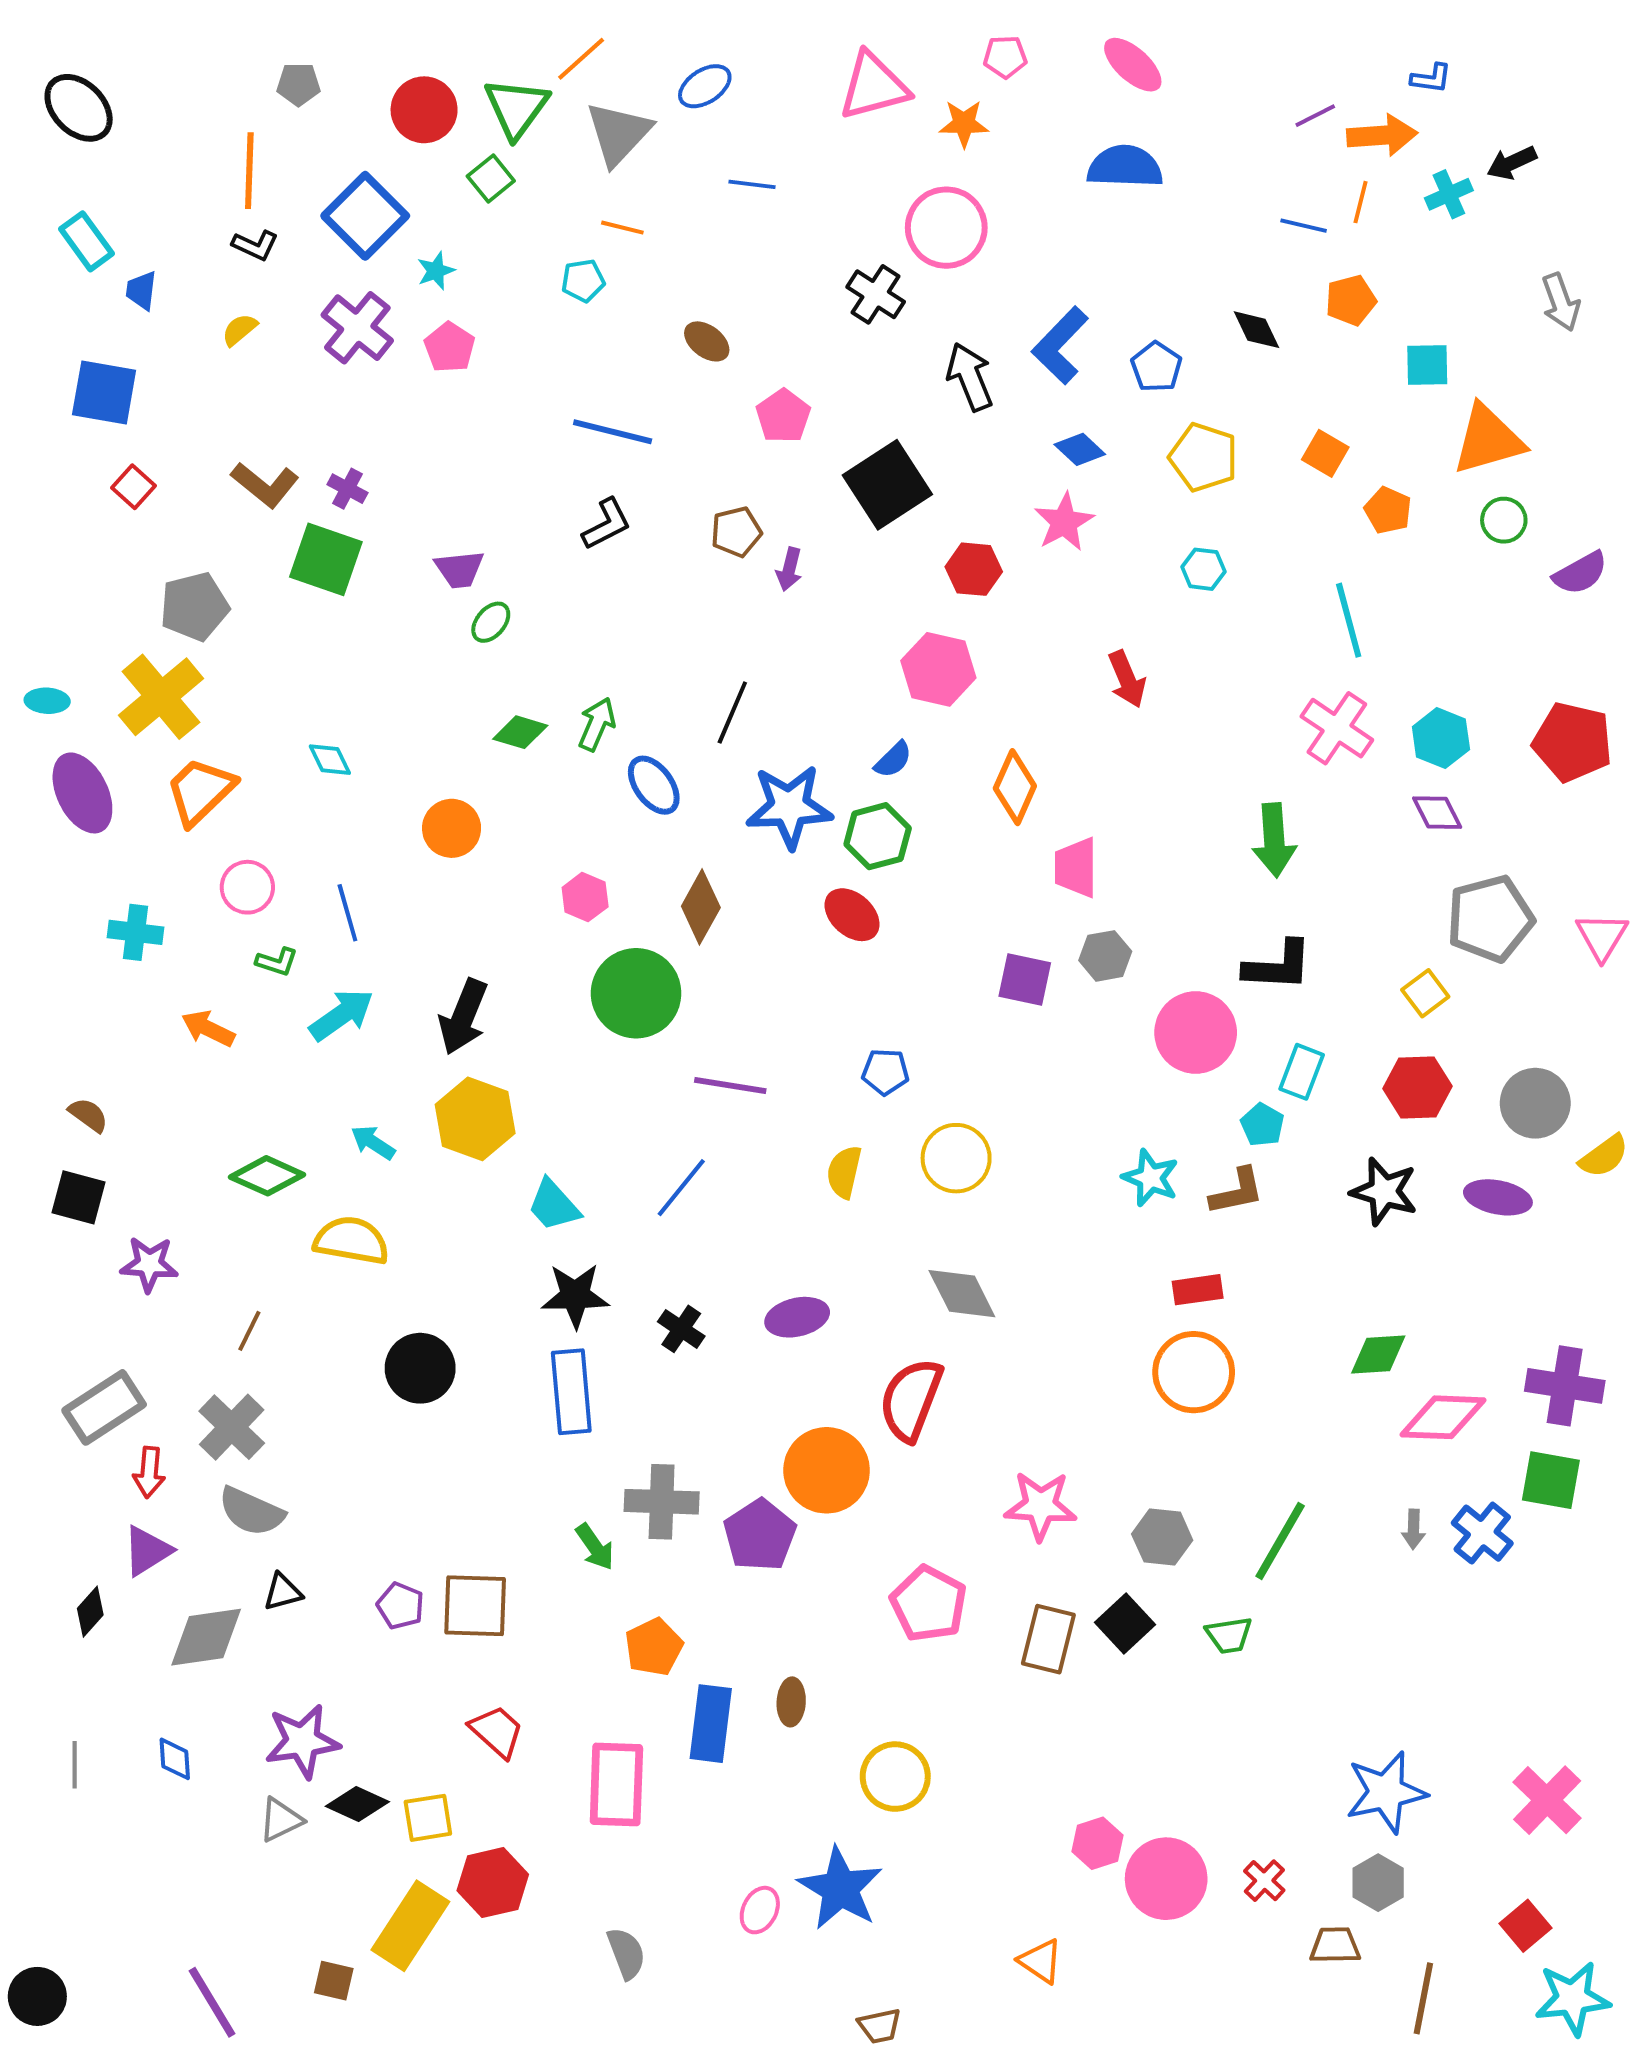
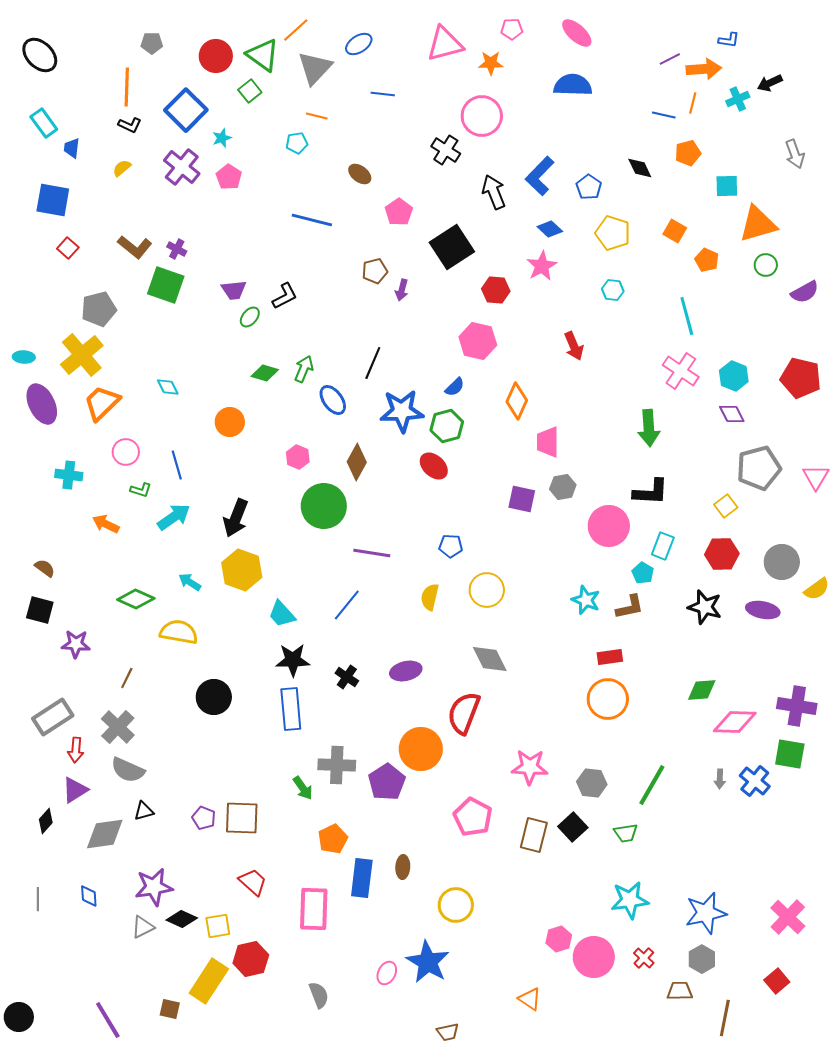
green triangle: (516, 108) -> (263, 55), turned -30
black L-shape: (607, 524) -> (285, 296), moved
cyan star: (1573, 1998) -> (630, 900), moved

